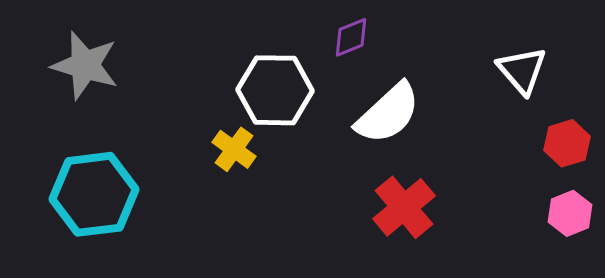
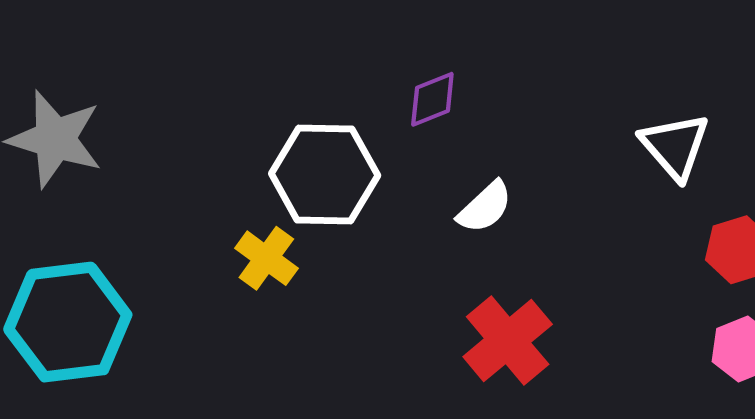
white semicircle: (388, 113) -> (485, 207), size x0.6

